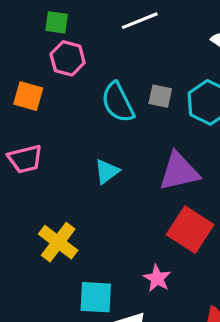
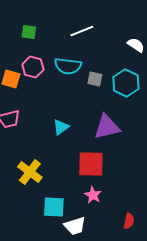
pink hexagon: (68, 58) -> (33, 67), moved
cyan semicircle: (118, 102) -> (68, 66), moved, turned -56
red square: (190, 230) -> (91, 164), moved, turned -32

